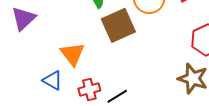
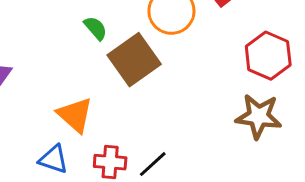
red cross: (89, 89) -> (110, 162), turned 30

